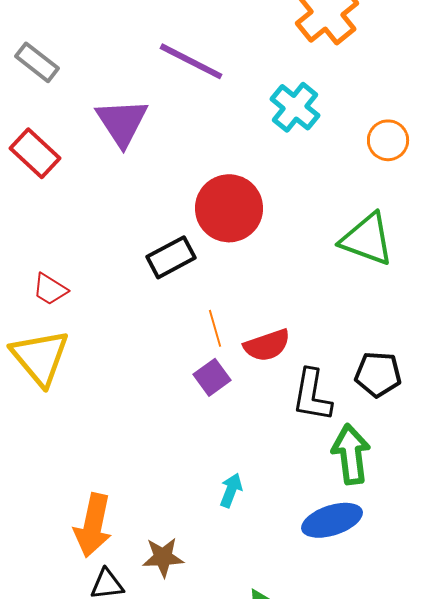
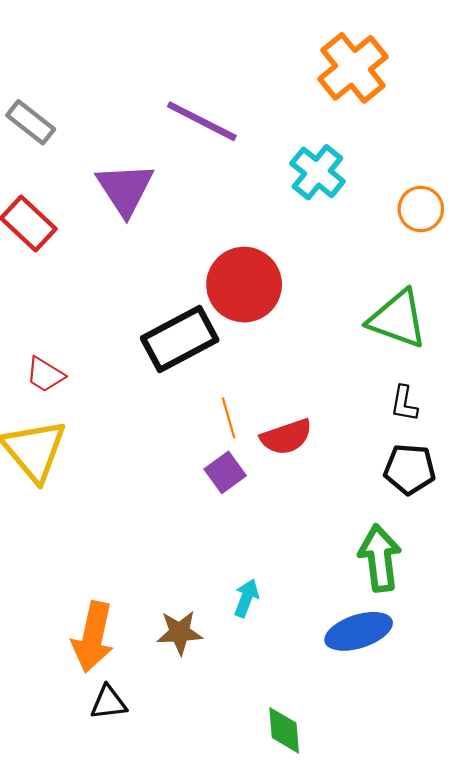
black rectangle: (171, 257) -> (180, 339), size x1.4
black L-shape: (312, 395) -> (404, 404), moved, size x0.6
brown star: (163, 557) -> (180, 632), moved

